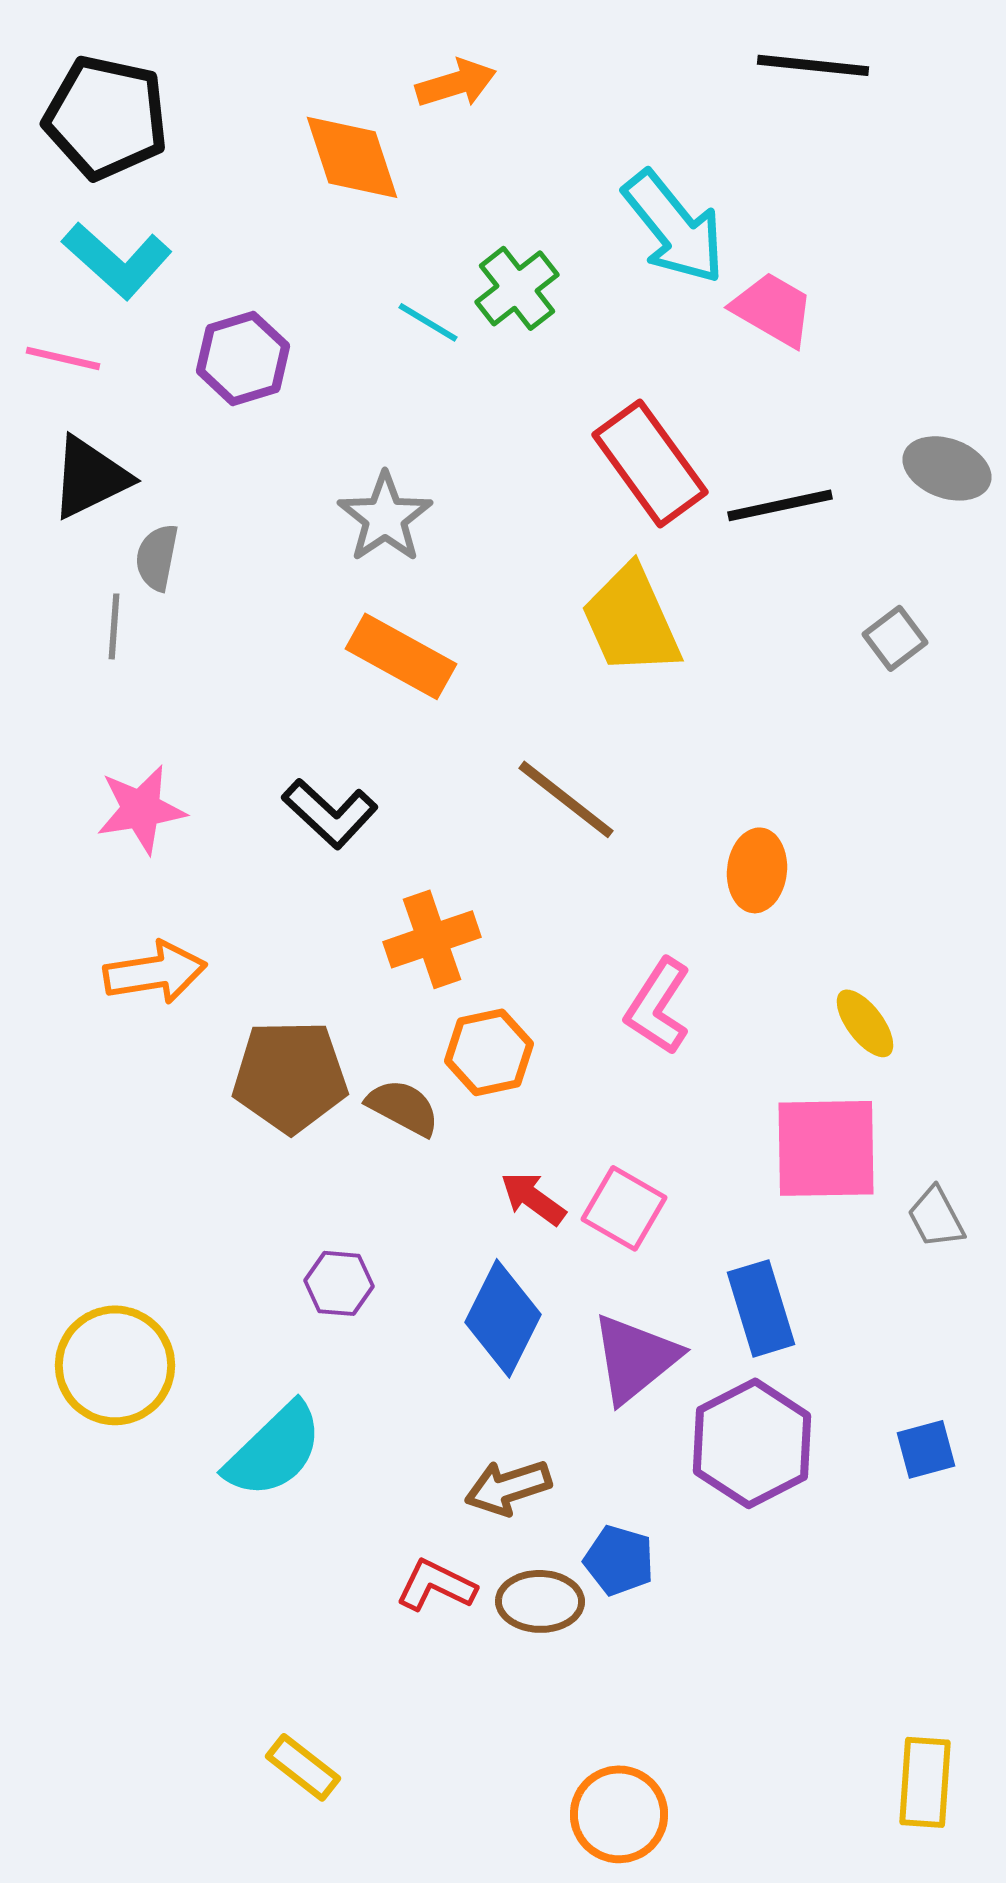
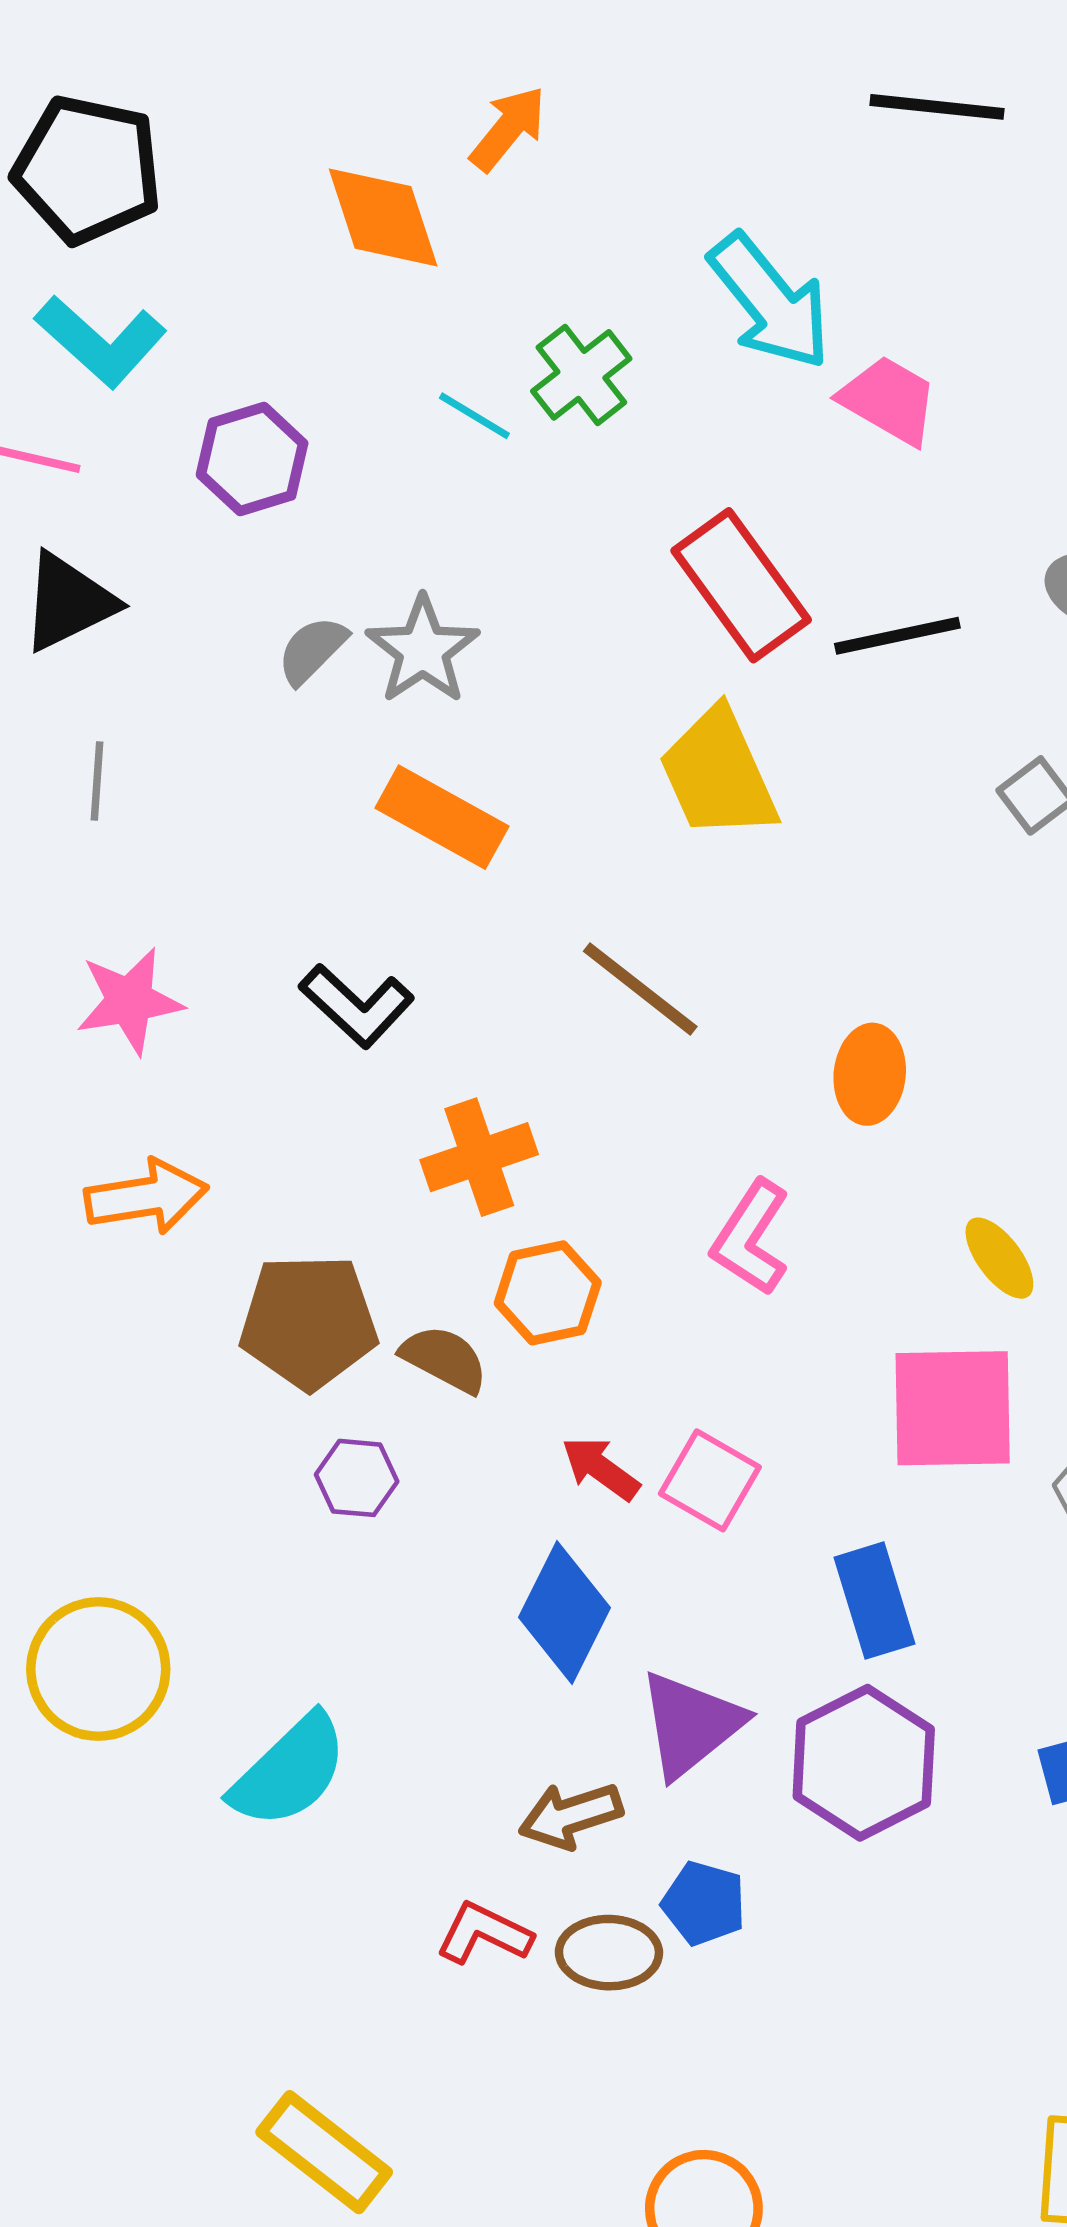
orange arrow: (456, 83) -> (508, 129), turned -34
gray semicircle: (157, 557) -> (312, 650), moved, turned 34
purple hexagon: (339, 1283) -> (357, 1478), moved
purple triangle: (635, 1358) -> (691, 1724), moved
yellow rectangle: (303, 1767) -> (324, 2152), size x1.5

